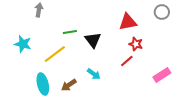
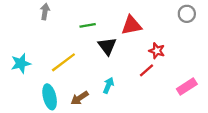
red triangle: (128, 22) -> (131, 25), moved
green line: (70, 32) -> (88, 25), moved
cyan star: (23, 44) -> (21, 63), moved, turned -30
cyan arrow: (94, 74) -> (108, 85), turned -104

